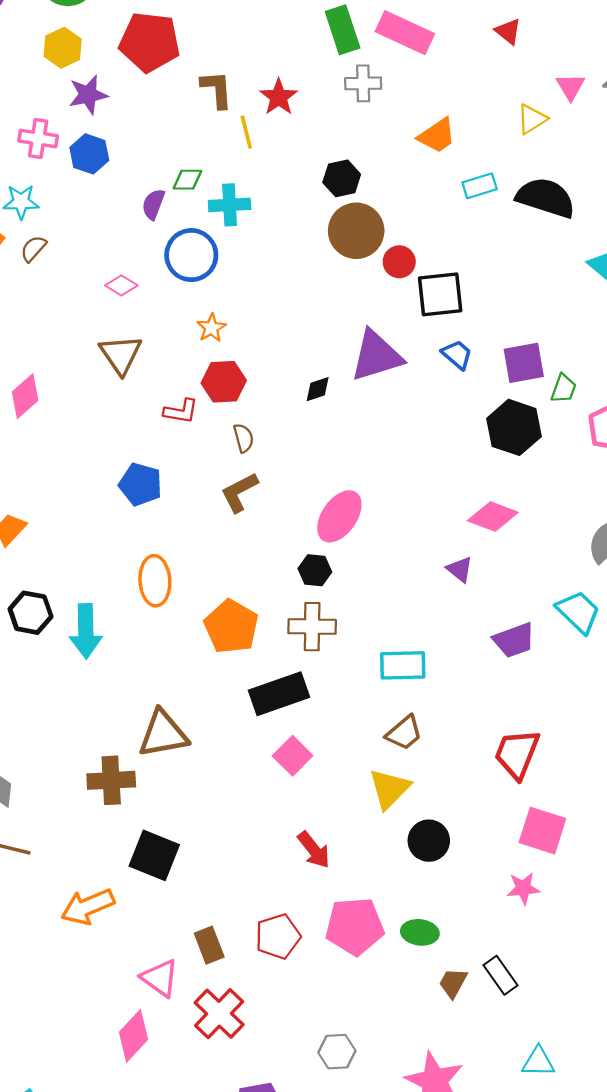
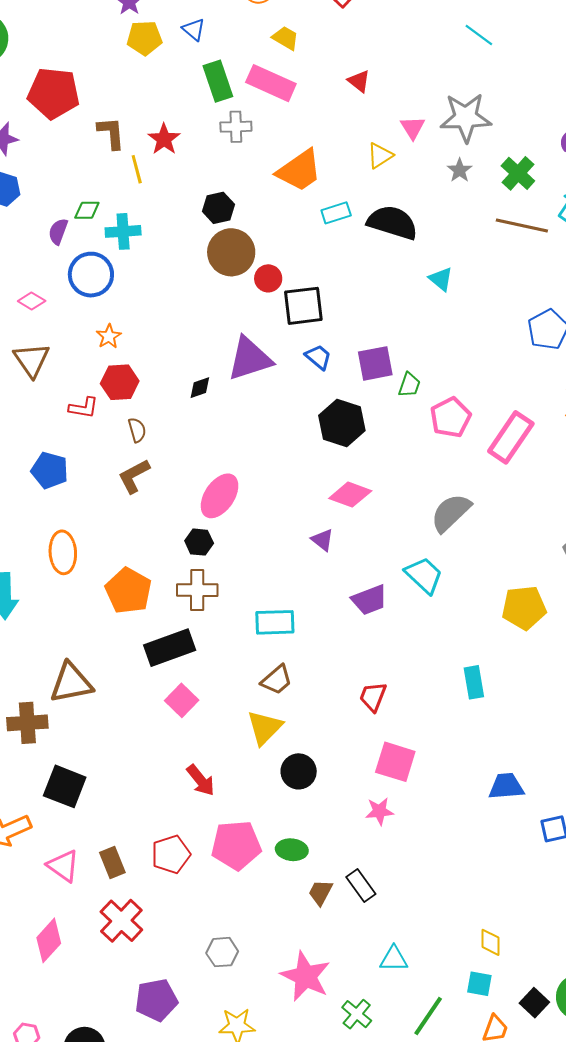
orange trapezoid: (437, 136) -> (299, 171), size x1.4
black hexagon: (514, 427) -> (342, 423), moved
red trapezoid: (517, 754) -> (373, 697), size x0.7
pink triangle: (160, 978) -> (63, 866), moved

